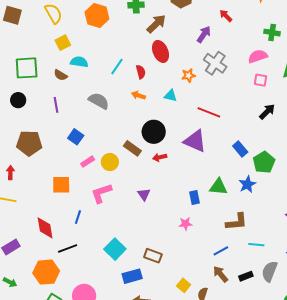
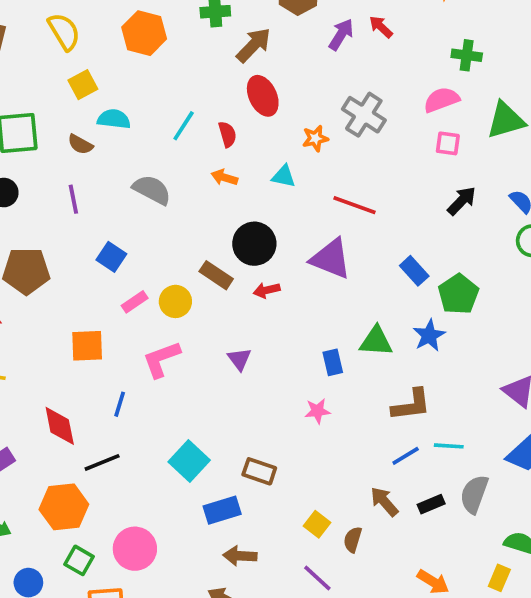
purple arrow: (204, 34) -> (341, 34), moved
blue line: (221, 251) -> (406, 456), moved

